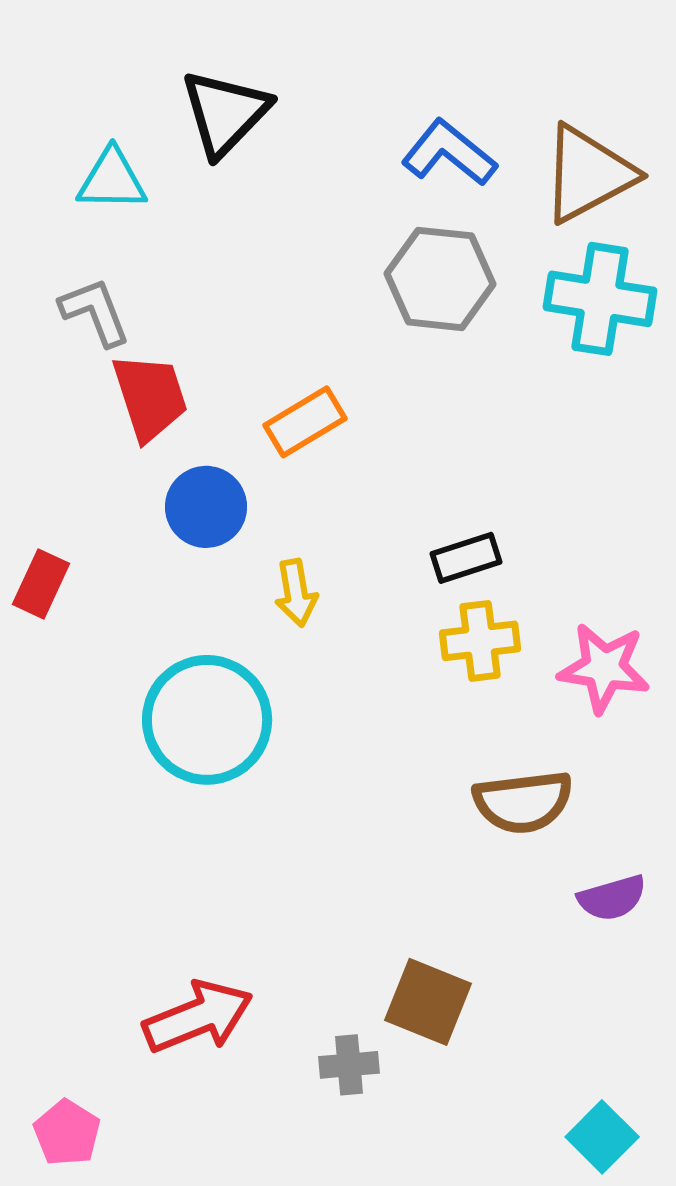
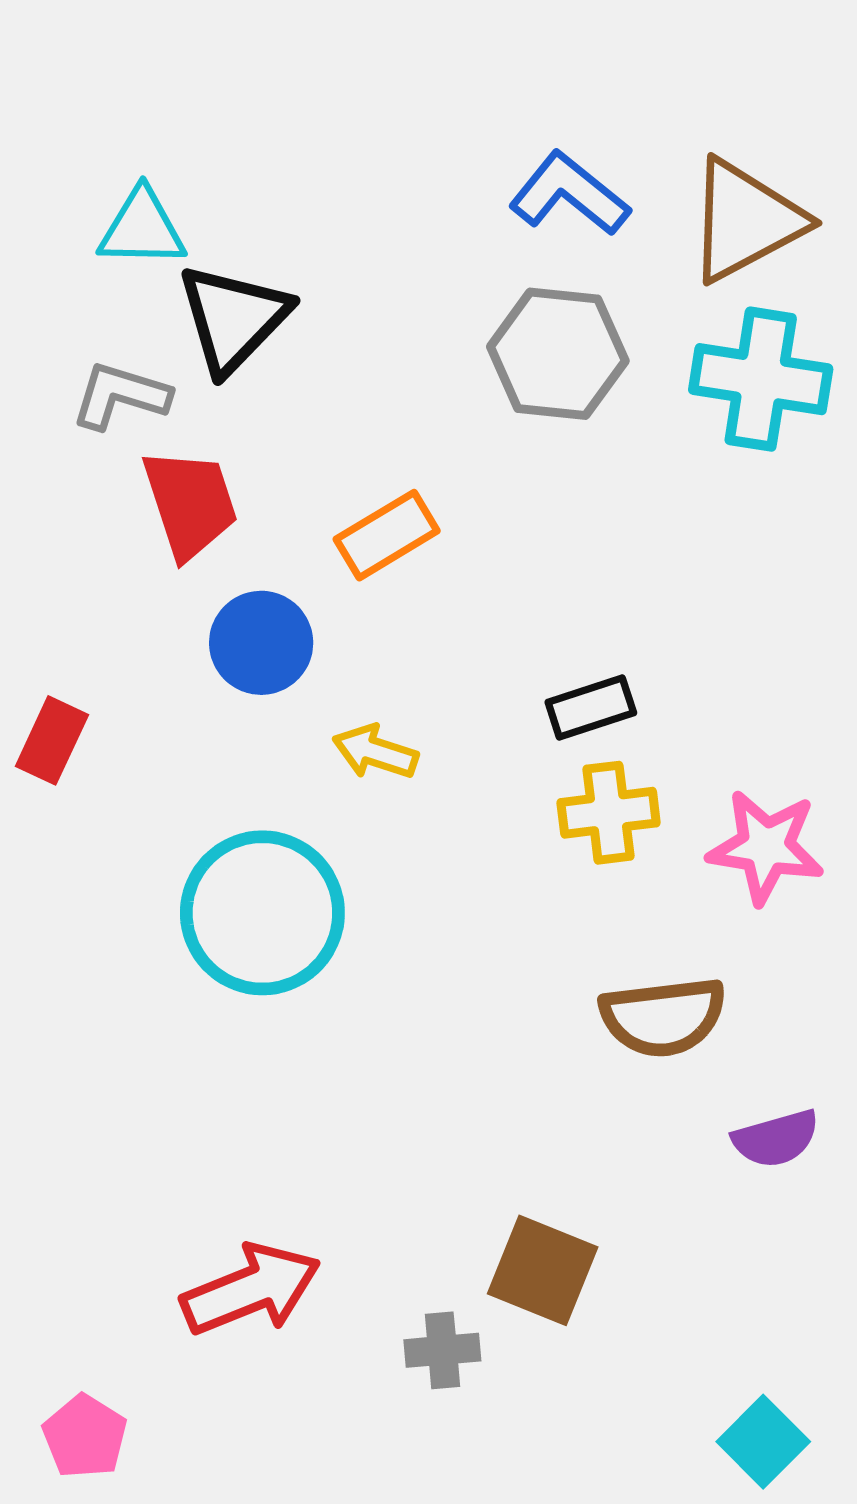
black triangle: (225, 113) -> (233, 318), moved
gray L-shape: (95, 312) -> (120, 396), turned -52
yellow arrow: (296, 593) -> (375, 752), turned 118

